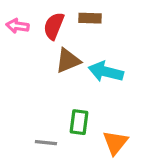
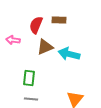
pink arrow: (18, 26) -> (13, 40), moved
green rectangle: (79, 122) -> (29, 78), moved

